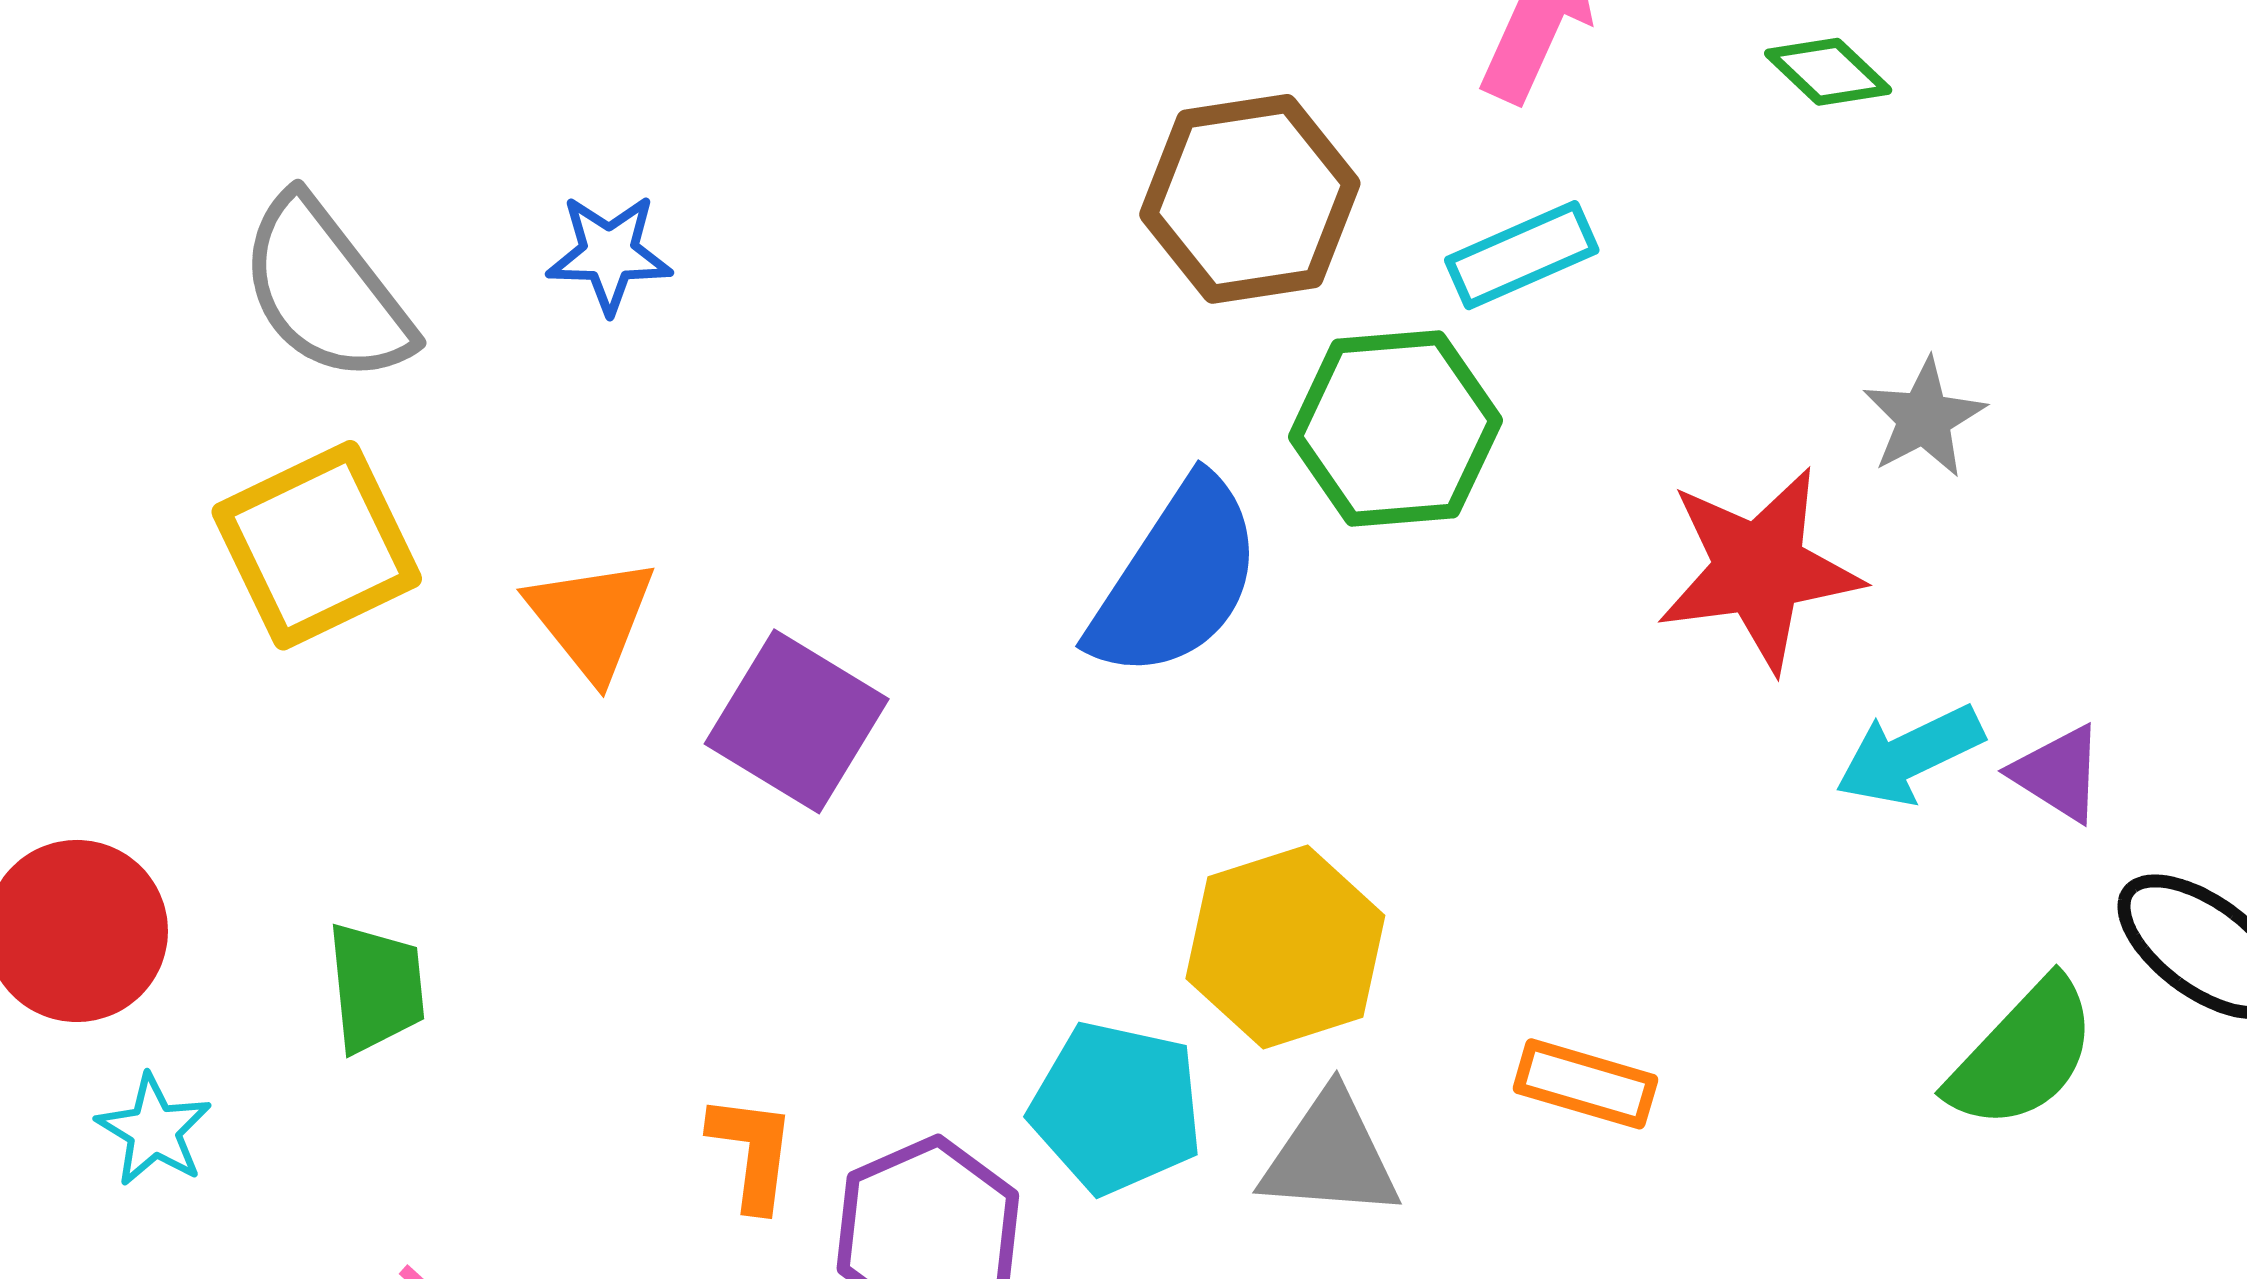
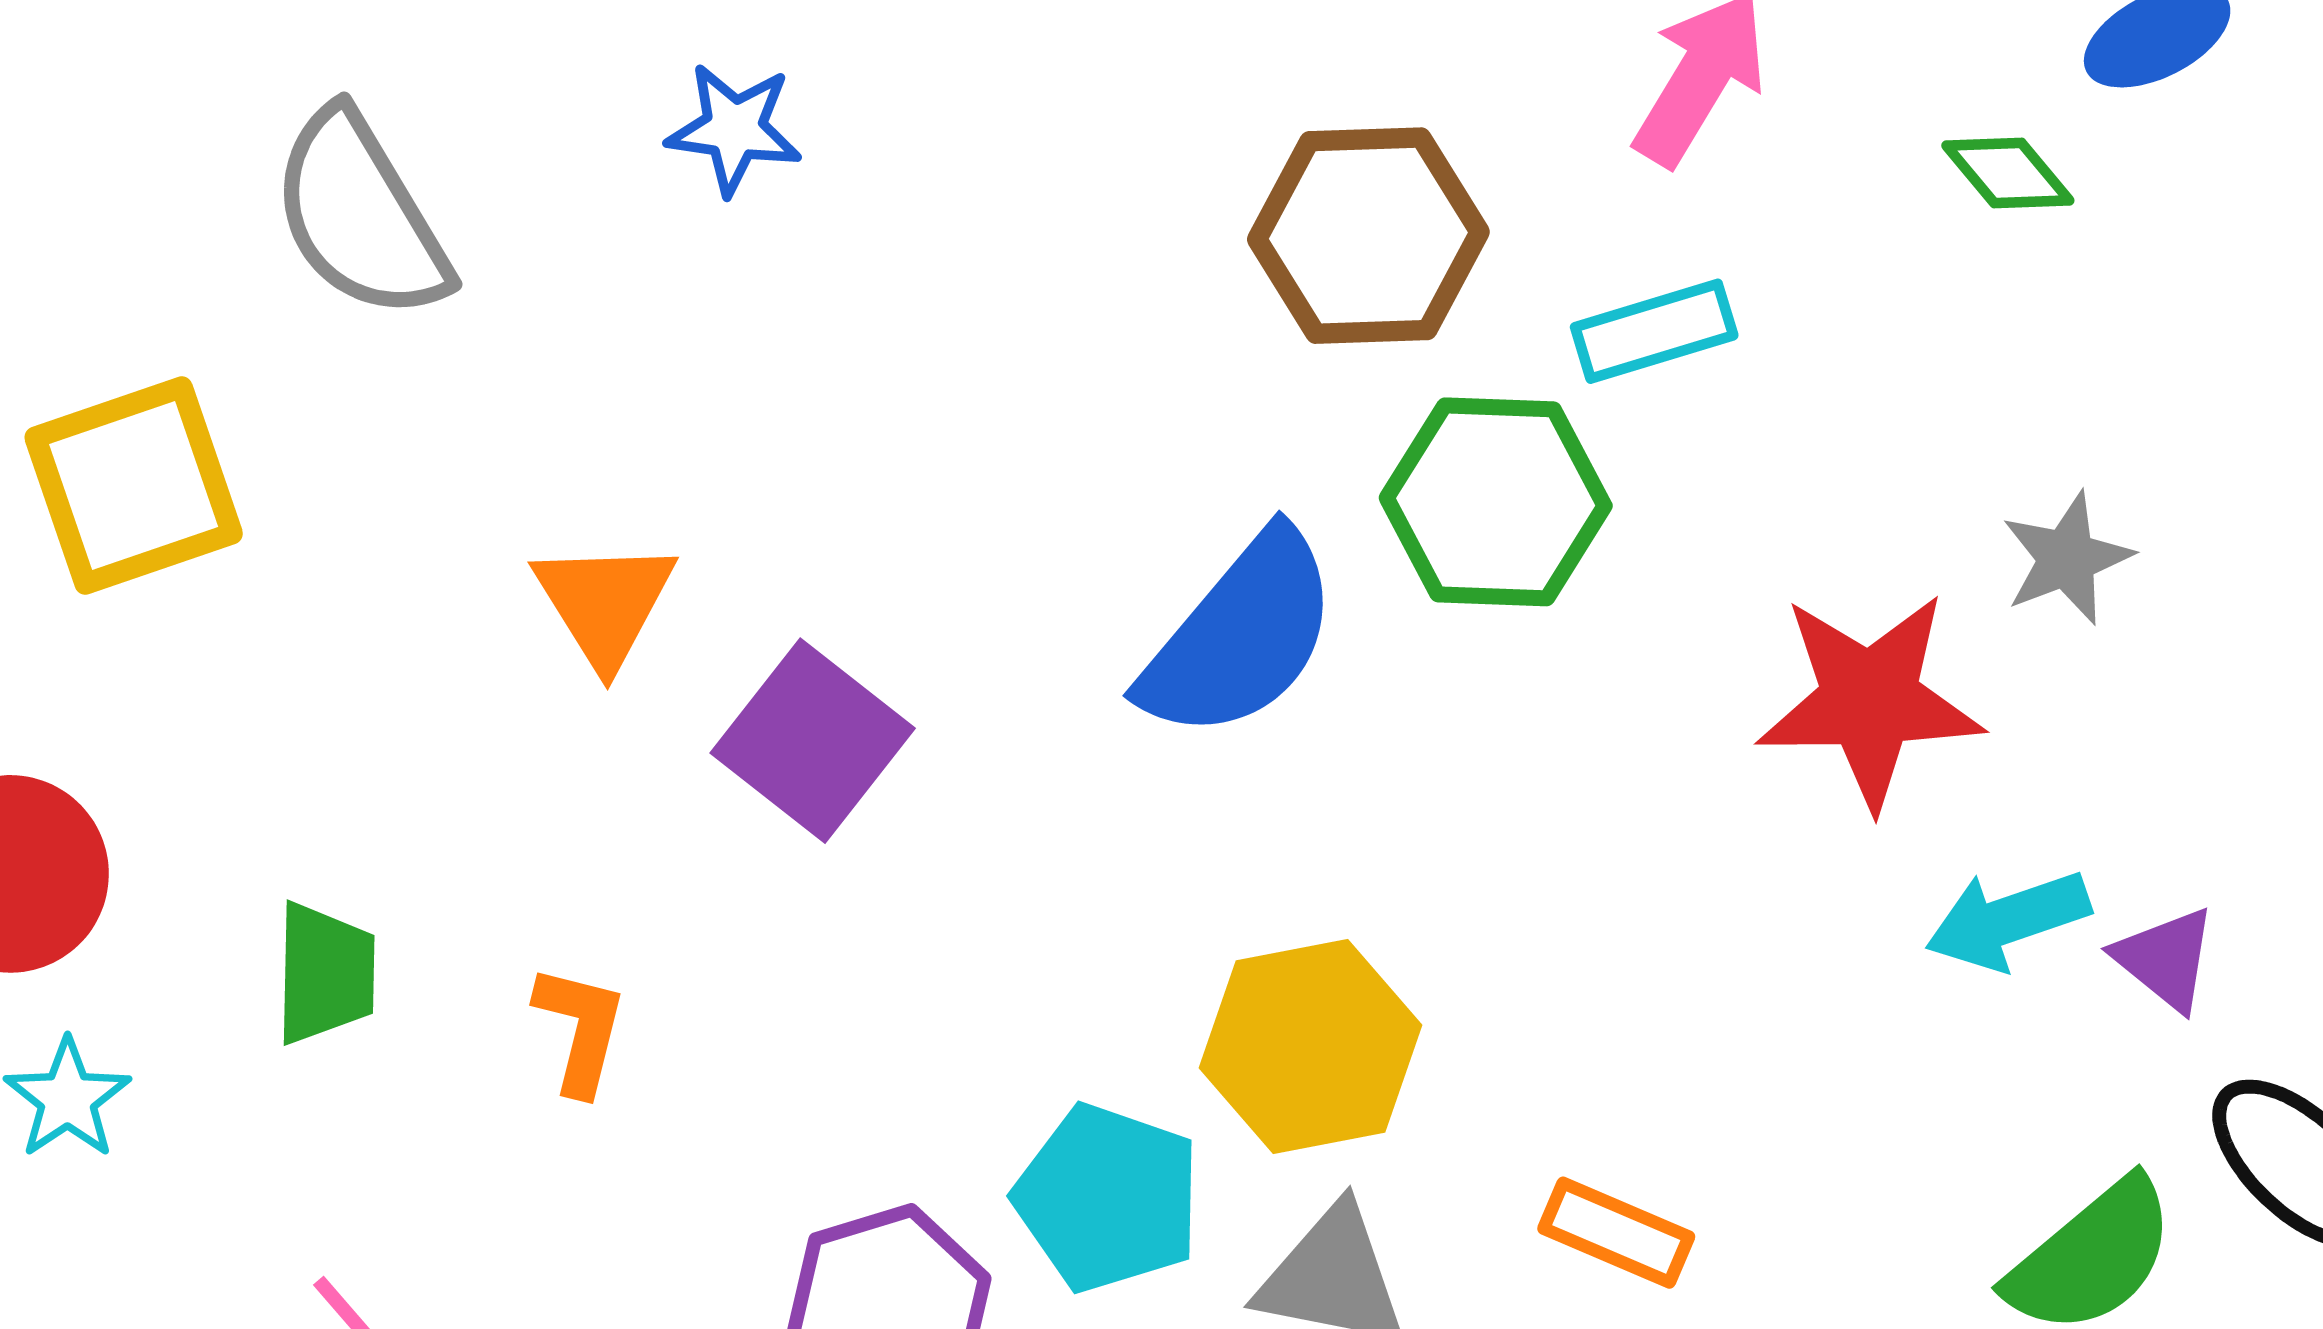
blue star: (609, 254) -> (734, 129), moved
yellow square: (317, 545) -> (134, 485), moved
orange L-shape: (752, 1152) -> (580, 1029), moved

